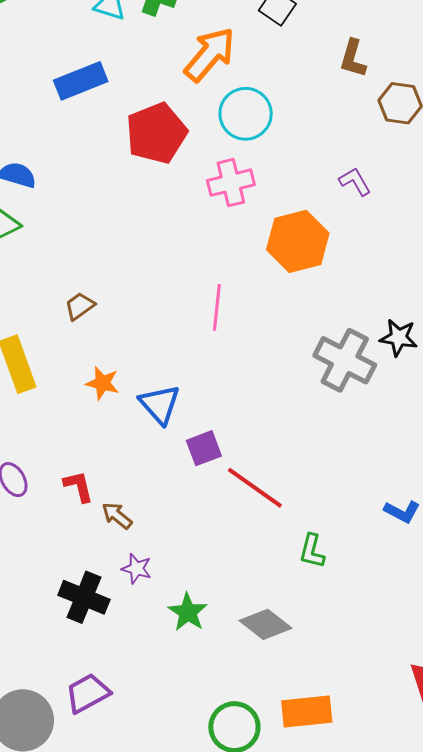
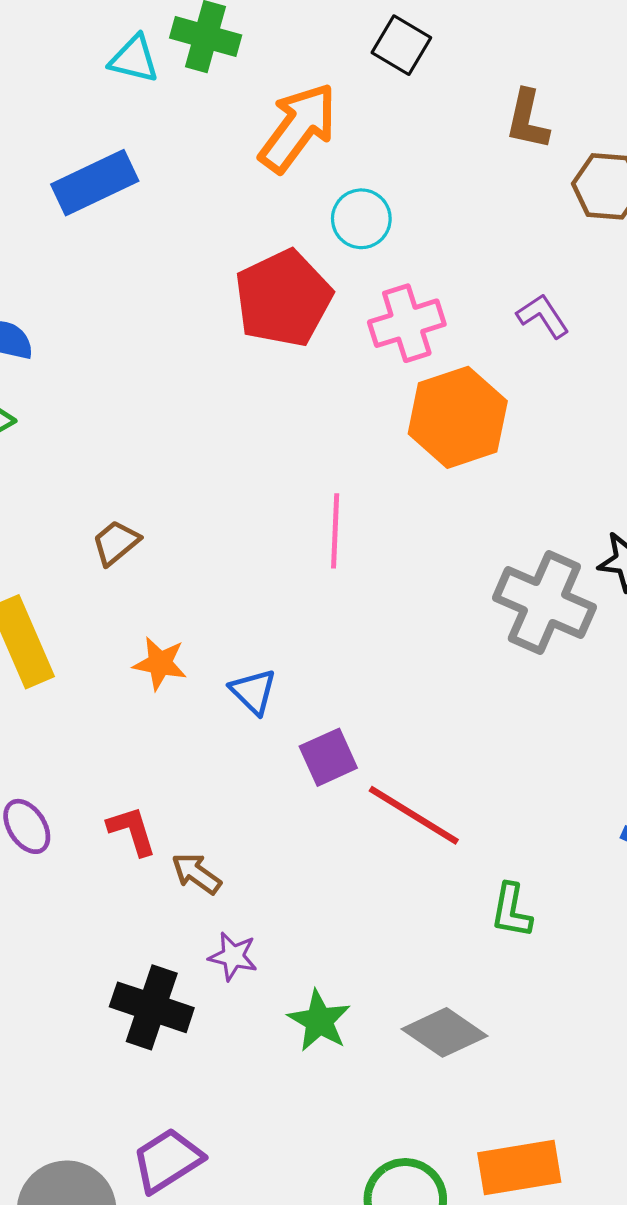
cyan circle: (246, 114) -> (361, 219), size x0.7
red pentagon: (156, 133) -> (283, 298), moved
pink cross: (231, 183) -> (407, 323), moved
blue triangle: (160, 404) -> (253, 692), size x0.7

